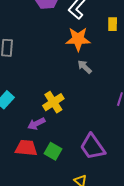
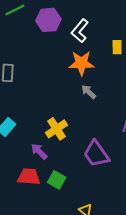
purple arrow: (36, 124) -> (39, 151), turned 72
purple trapezoid: (93, 147) -> (96, 154), moved

